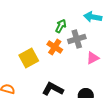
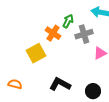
orange cross: (55, 47) -> (53, 33), moved

